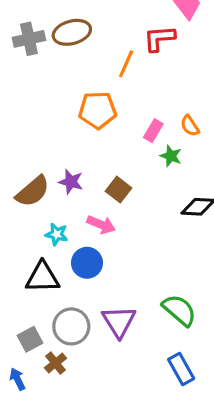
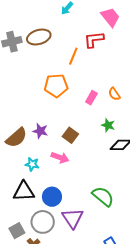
green star: (171, 156) -> (108, 125), moved
blue circle: (87, 263) -> (52, 197), moved
green semicircle: (179, 310) -> (103, 196), moved

